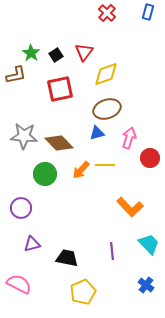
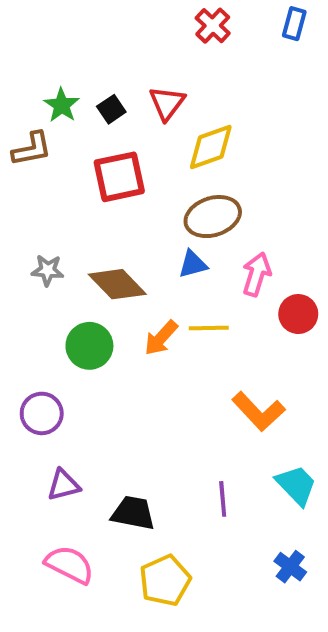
gray star: (24, 136) -> (48, 270), size x0.6
pink semicircle: (19, 284) -> (70, 565), moved

